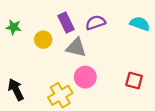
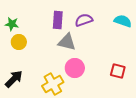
purple rectangle: (66, 23) -> (58, 20), turned 30
yellow circle: (43, 40) -> (19, 42), moved
black arrow: (16, 90) -> (14, 79), turned 72

